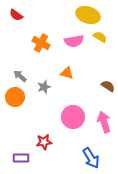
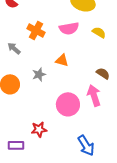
yellow semicircle: (100, 37) -> (99, 32), moved
gray arrow: (20, 76) -> (14, 48), moved
pink arrow: (104, 122) -> (94, 95), moved

